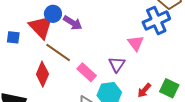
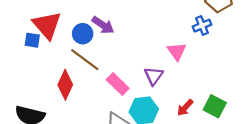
blue circle: (53, 14) -> (83, 34), moved
blue cross: (156, 21) -> (202, 26), size x0.6
red triangle: (41, 27) -> (47, 25), moved

